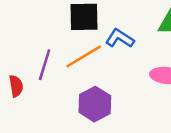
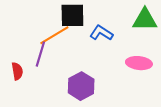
orange line: (84, 56) -> (54, 35), moved

